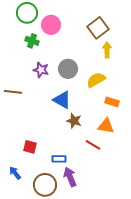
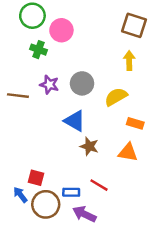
brown square: (98, 28) -> (134, 25), moved, turned -35
brown line: (13, 92) -> (18, 96), moved
red line: (93, 145) -> (99, 185), moved
blue arrow: (15, 173) -> (20, 195), moved
purple arrow: (70, 177) -> (84, 214), turned -42
brown circle: (45, 185) -> (46, 204), moved

